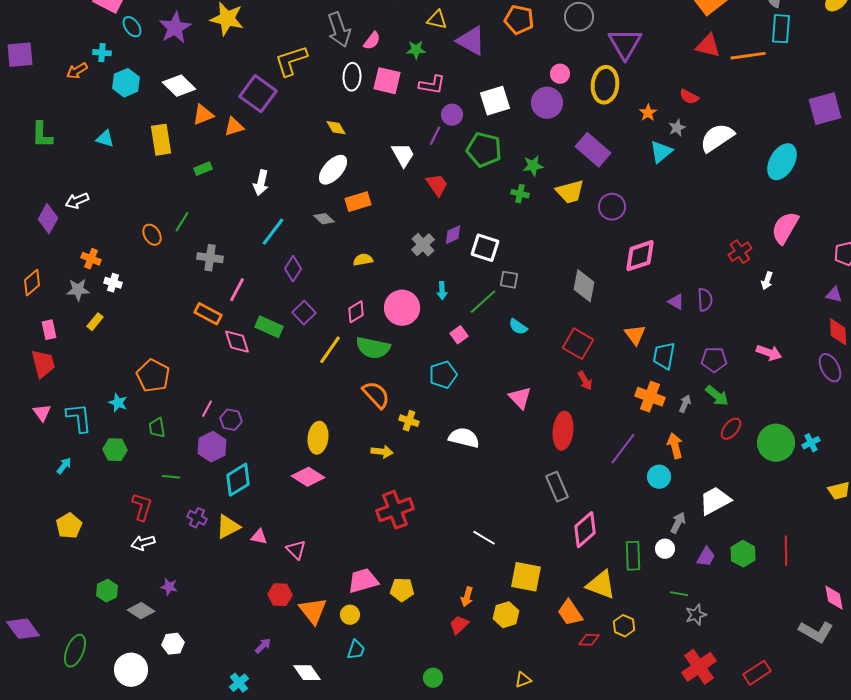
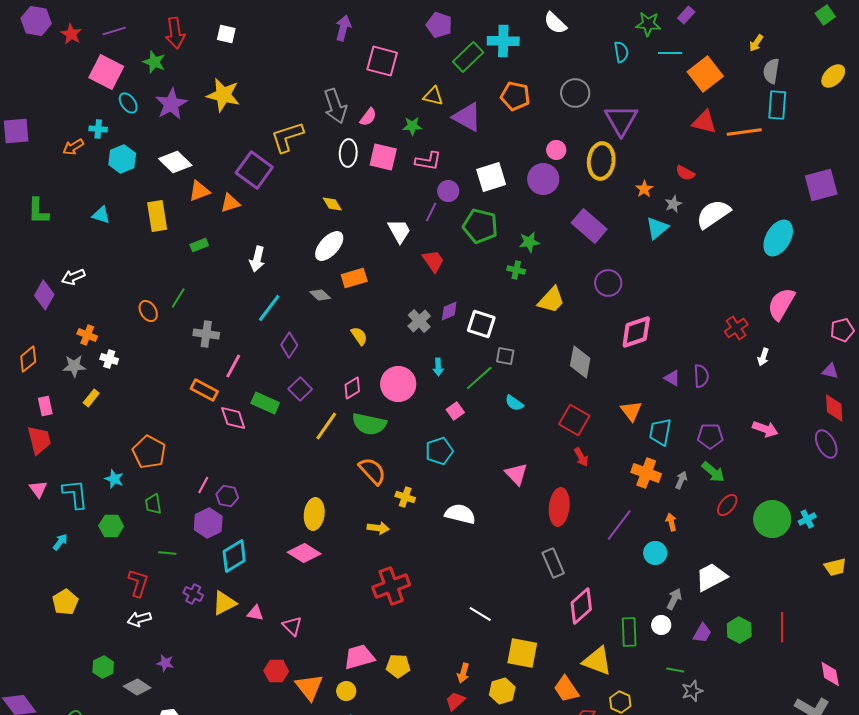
yellow trapezoid: (570, 192) -> (551, 300), moved, turned -32
yellow semicircle: (363, 260) -> (359, 336), turned 66
orange arrow: (675, 446) -> (671, 522), size x0.7

